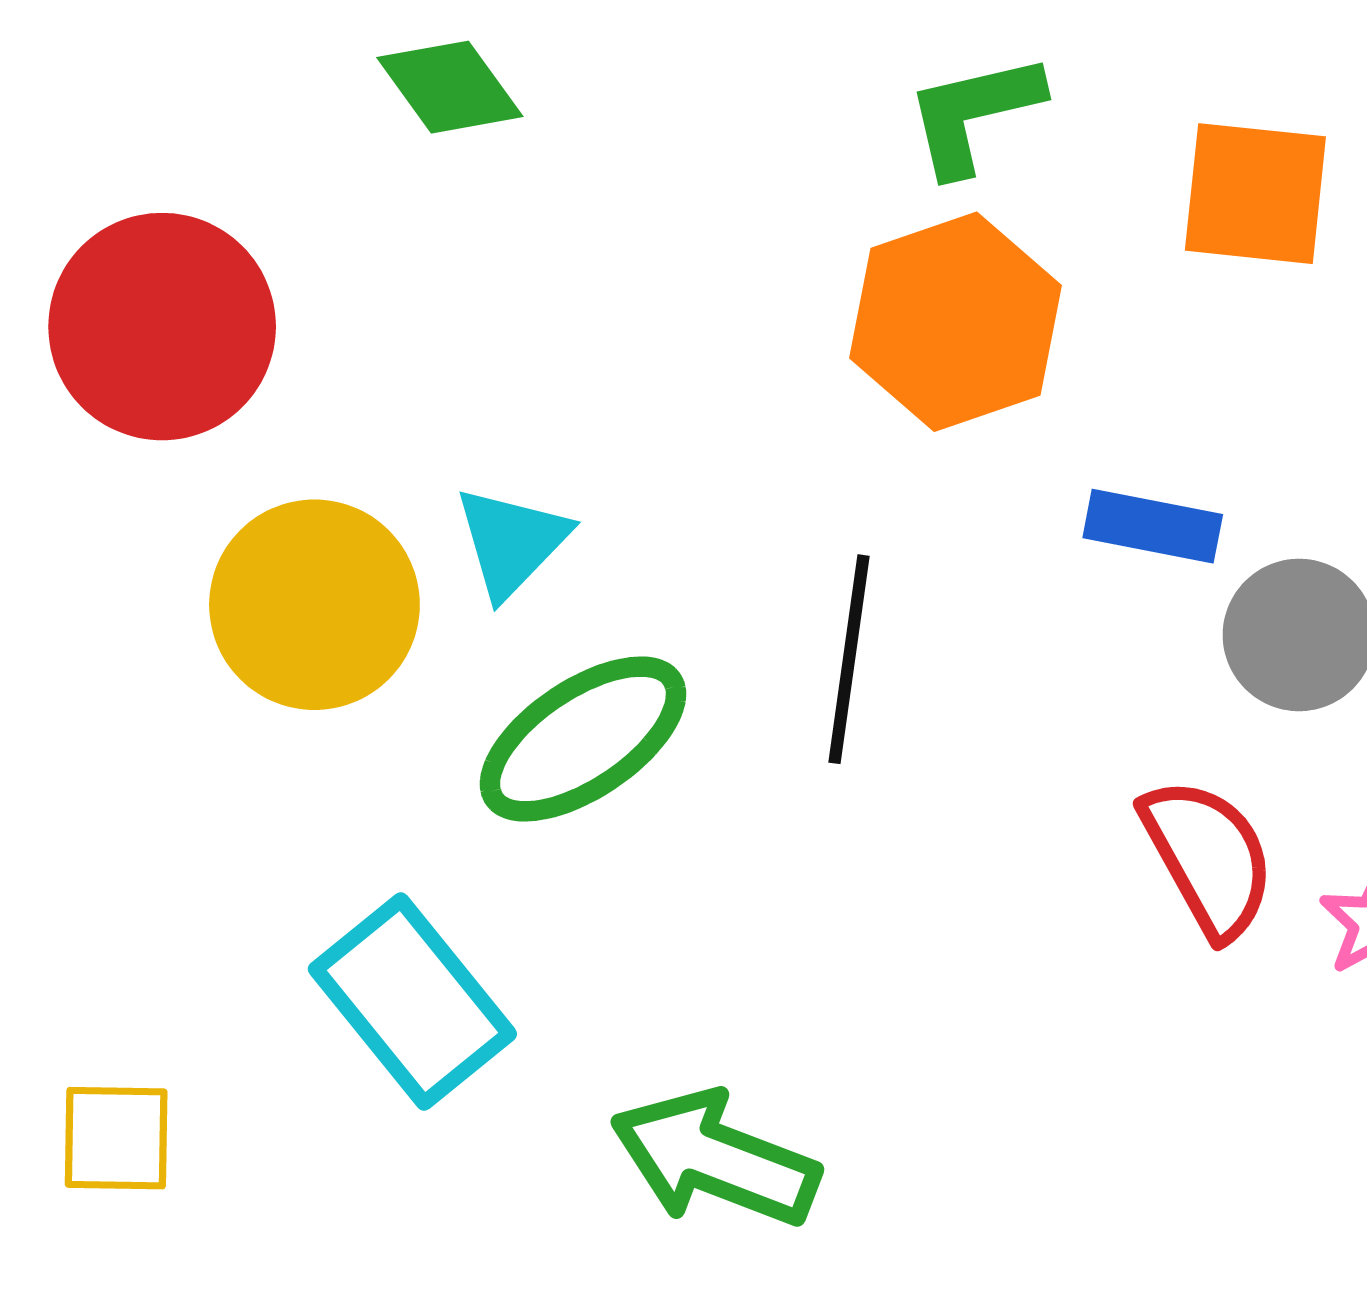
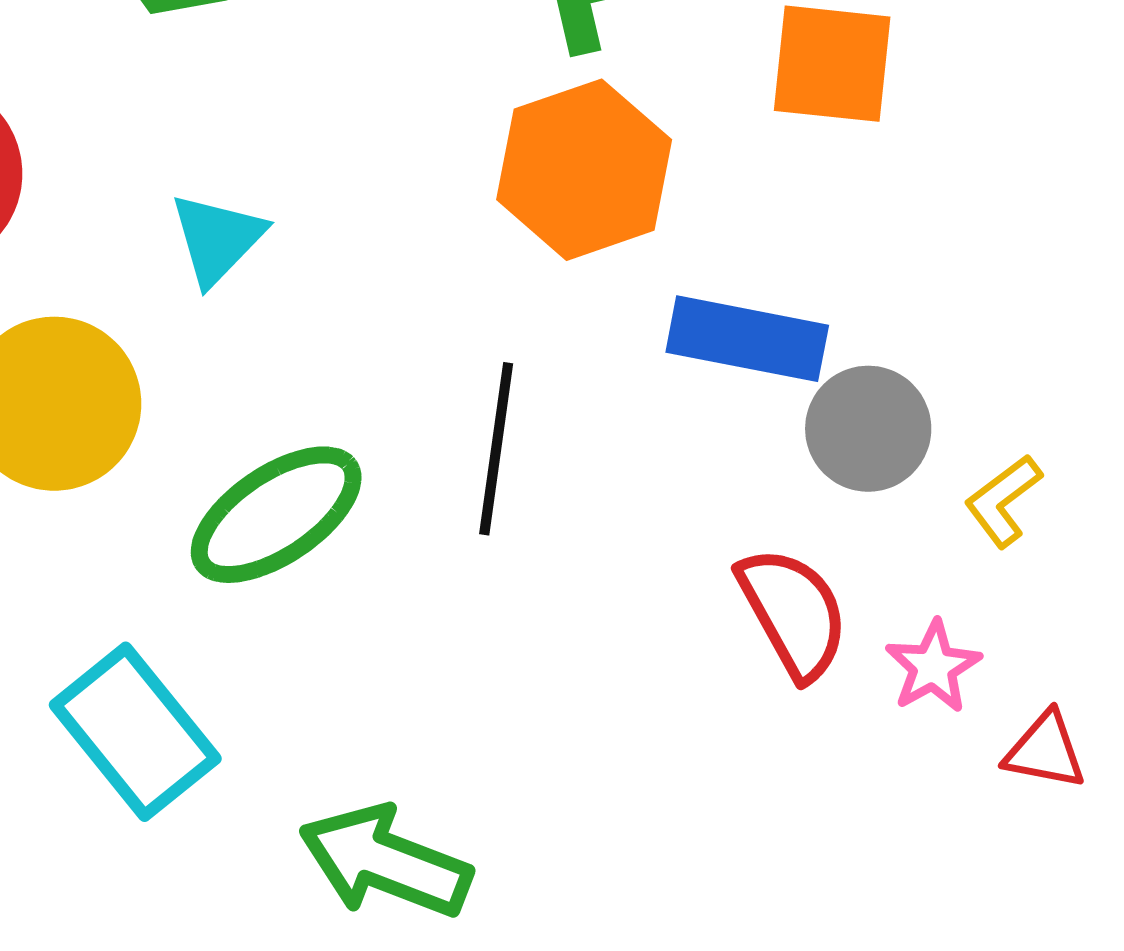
blue rectangle: (1153, 526) -> (747, 339), size x1.4
cyan triangle: (512, 542) -> (217, 239), moved

